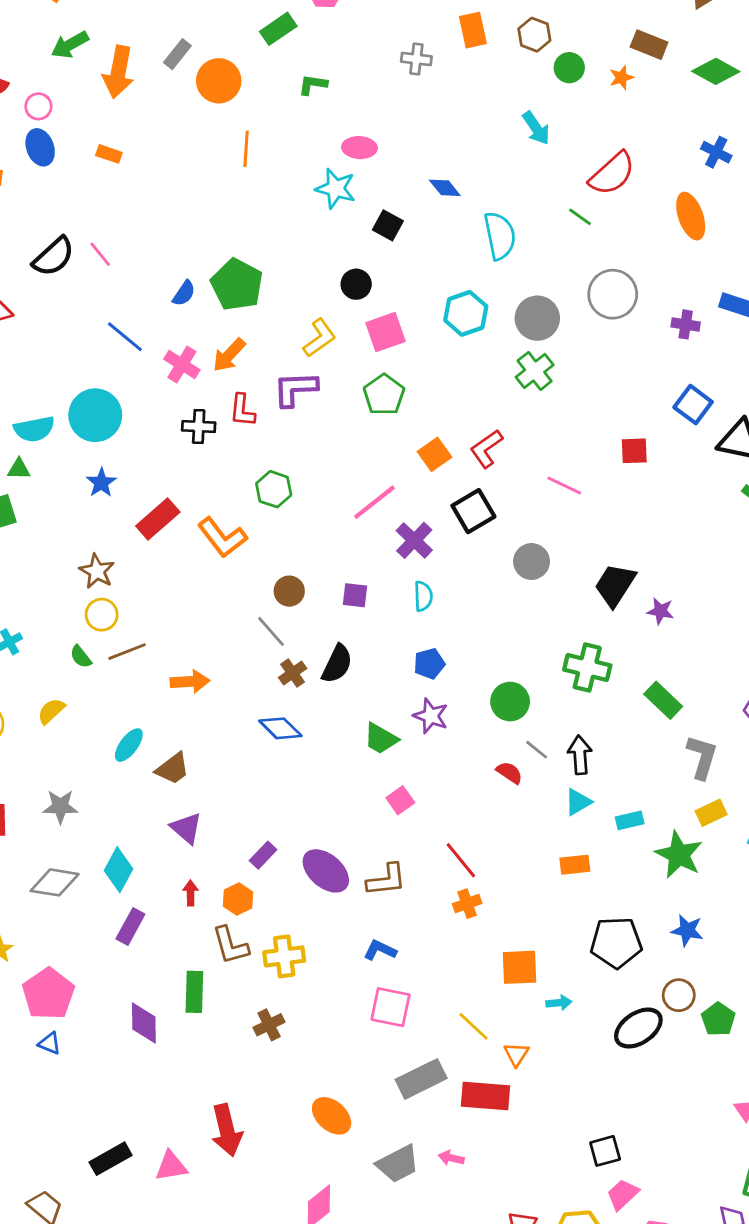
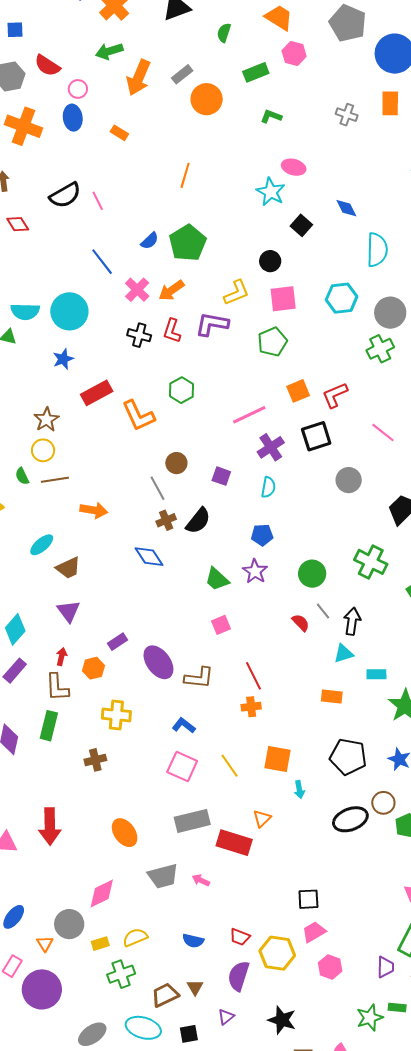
orange line: (246, 149) -> (185, 175), moved
brown L-shape: (230, 945) -> (57, 687), moved
cyan arrow: (559, 1003) -> (299, 790), turned 72
yellow line: (474, 1026) -> (230, 766), moved

